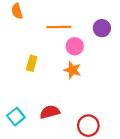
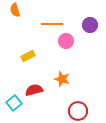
yellow rectangle: (32, 63) -> (28, 56), turned 48
orange star: (72, 70) -> (62, 79), moved
red semicircle: (50, 112) -> (34, 90), moved

